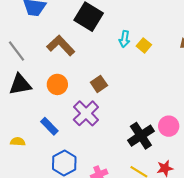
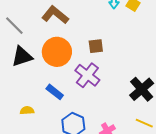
orange circle: (57, 84) -> (57, 52), size x1.5
brown square: (99, 84) -> (96, 46), turned 35

